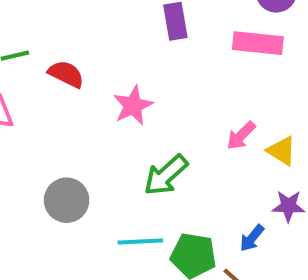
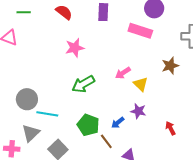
red semicircle: (66, 74) -> (64, 12), moved
gray circle: (67, 200) -> (27, 99), moved
cyan line: (140, 241) -> (47, 114), moved

